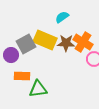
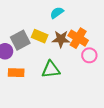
yellow rectangle: (45, 40) -> (40, 36), size x0.7
green triangle: (38, 89) -> (51, 70), moved

